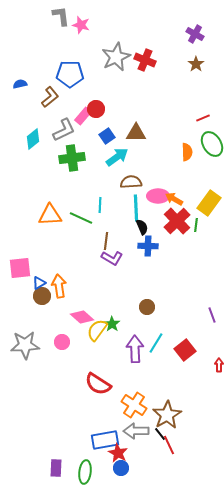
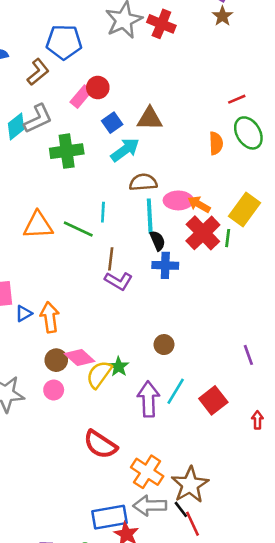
brown star: (196, 64) -> (222, 16), moved
gray L-shape: (64, 130) -> (38, 119), moved
brown circle: (42, 296) -> (56, 360), moved

